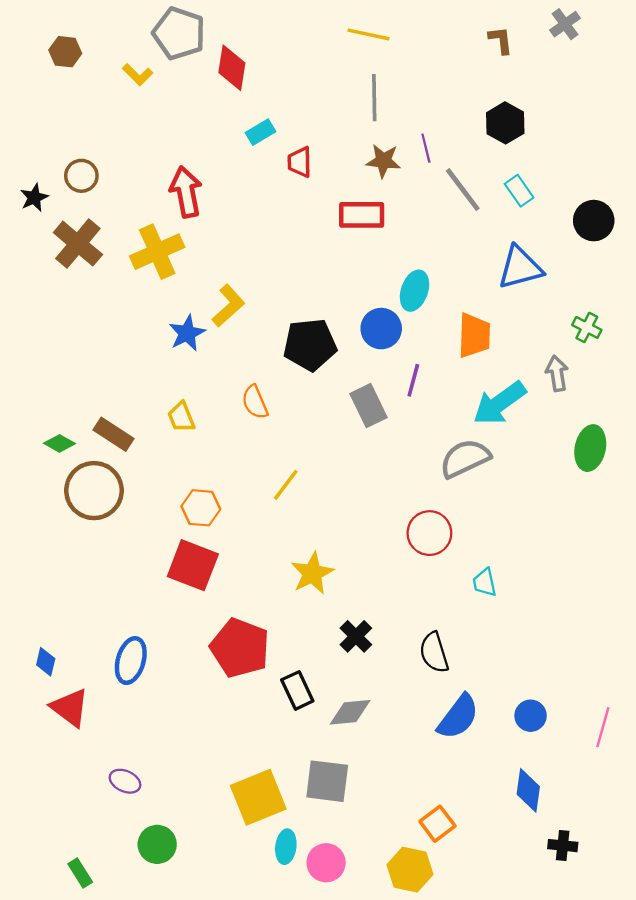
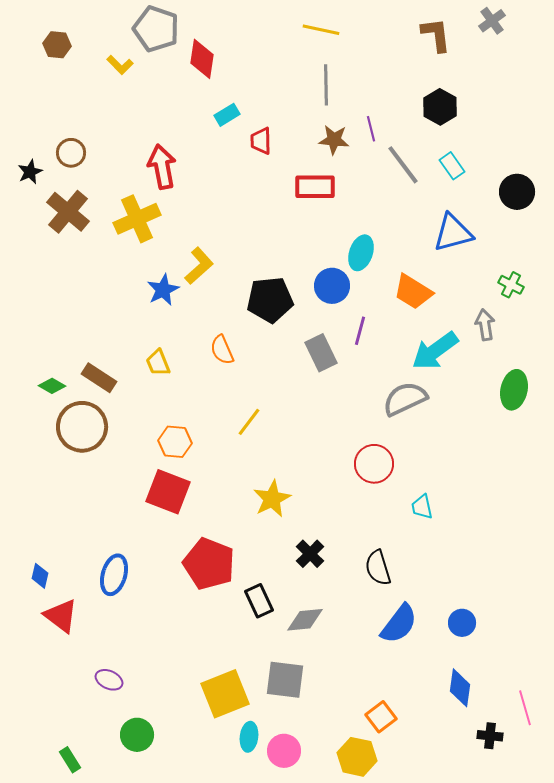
brown L-shape: (501, 40) -> (436, 35), size x1.4
orange trapezoid: (474, 335) -> (413, 292), turned 120
pink line: (603, 727) -> (525, 708), moved, turned -32

